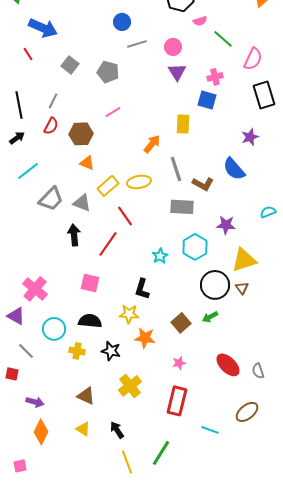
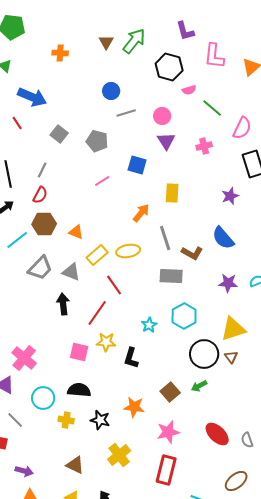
blue square: (207, 100) -> (137, 165), moved
brown hexagon: (81, 134) -> (44, 224), moved
purple star: (250, 137) -> (230, 196), moved
purple star: (226, 225) -> (228, 283), moved
yellow star: (129, 314) -> (106, 342), moved
pink star: (179, 363) -> (168, 432), size x1.6

